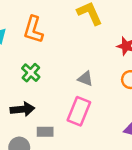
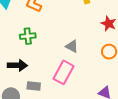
green cross: (31, 73) -> (28, 36), turned 35

